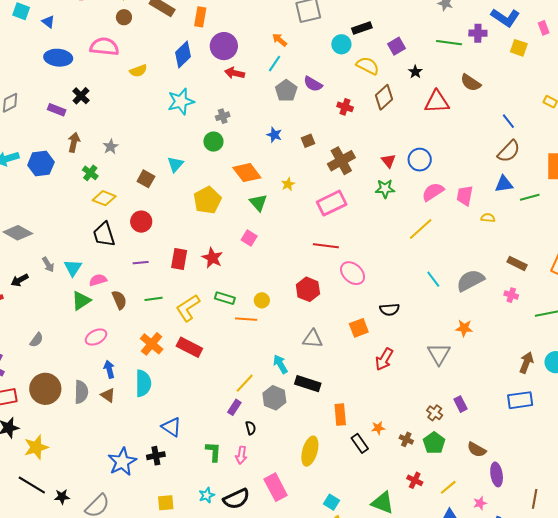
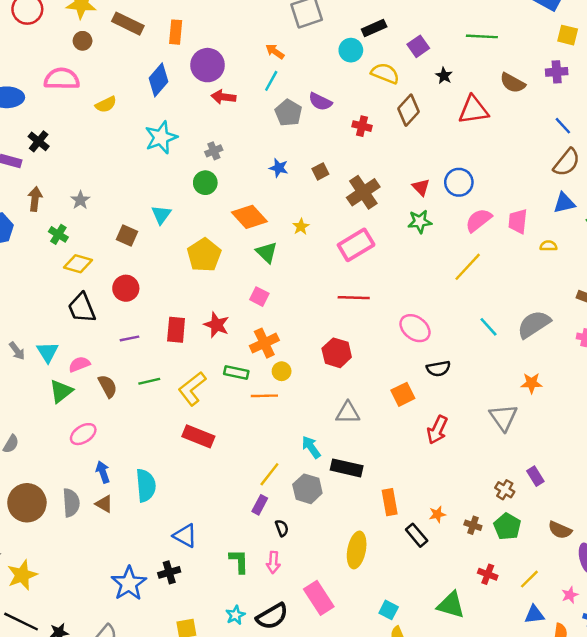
purple cross: (478, 33) -> (557, 72), moved
pink ellipse: (353, 273) -> (415, 328), moved
orange cross: (152, 344) -> (264, 343), moved, turned 30

